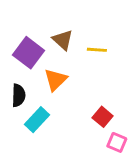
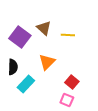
orange triangle: (56, 80) -> (47, 62), moved
pink square: (117, 142) -> (67, 100), moved

